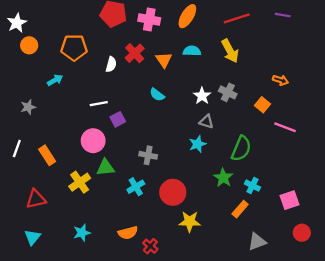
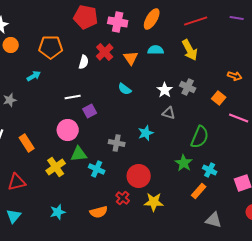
cyan star: (197, 144) -> (146, 133), moved
cyan cross: (136, 187) -> (97, 169), moved, turned -35
gray triangle: (257, 242) -> (214, 220), turned 36
red cross: (150, 246) -> (123, 198), moved

